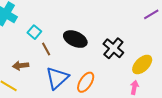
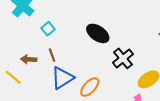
black ellipse: (75, 39) -> (98, 33), moved
brown line: (46, 49) -> (52, 55), moved

